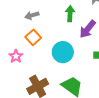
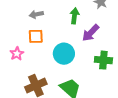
orange square: (33, 37) -> (36, 36), turned 35

